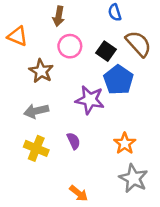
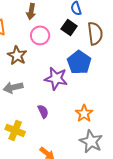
brown semicircle: (138, 44) -> (95, 33), turned 35
black square: (106, 51) -> (69, 27), moved
yellow cross: (36, 148) -> (15, 130), moved

